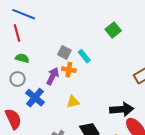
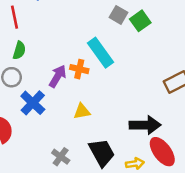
gray square: (64, 52) -> (118, 15), moved
cyan rectangle: (84, 56) -> (101, 53), size x1.6
green semicircle: (22, 58) -> (19, 50), turned 88

